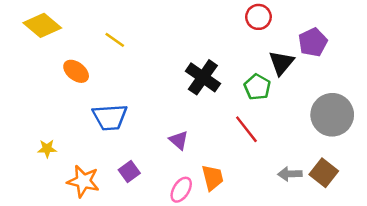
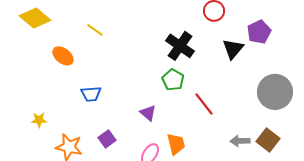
black cross: (203, 77) -> (180, 46), moved
green pentagon: (257, 87) -> (173, 80), moved
blue trapezoid: (110, 117) -> (91, 94), size x0.7

